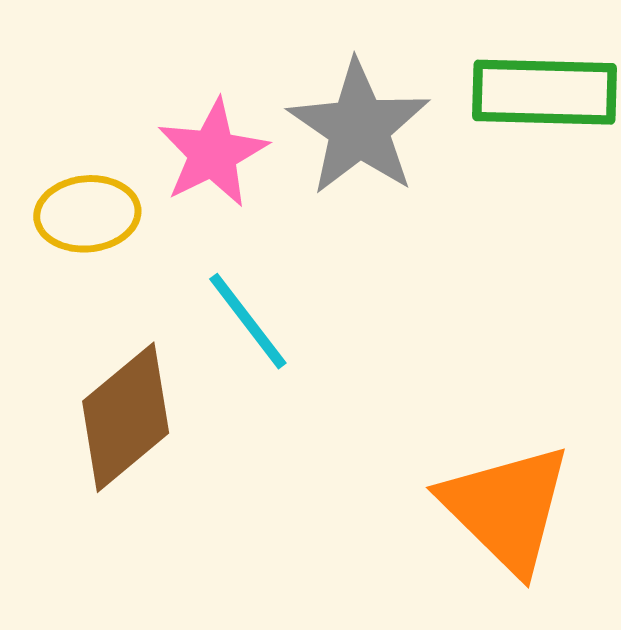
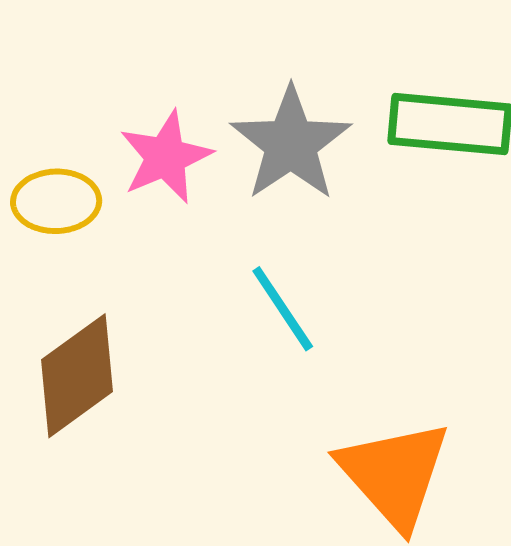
cyan line: (248, 321) -> (283, 309), moved

